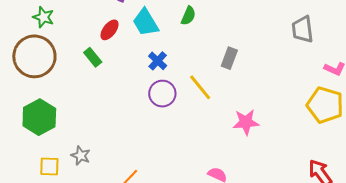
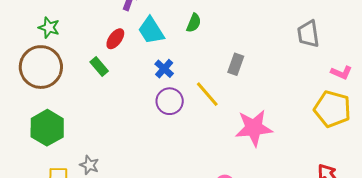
pink star: (246, 122) -> (254, 128), size x1.4

